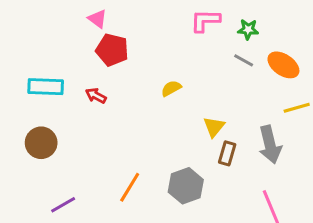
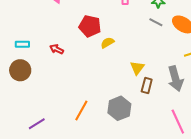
red pentagon: (112, 50) -> (90, 26), moved
cyan rectangle: (46, 87) -> (22, 44), size x0.6
brown circle: (41, 143) -> (20, 70), moved

